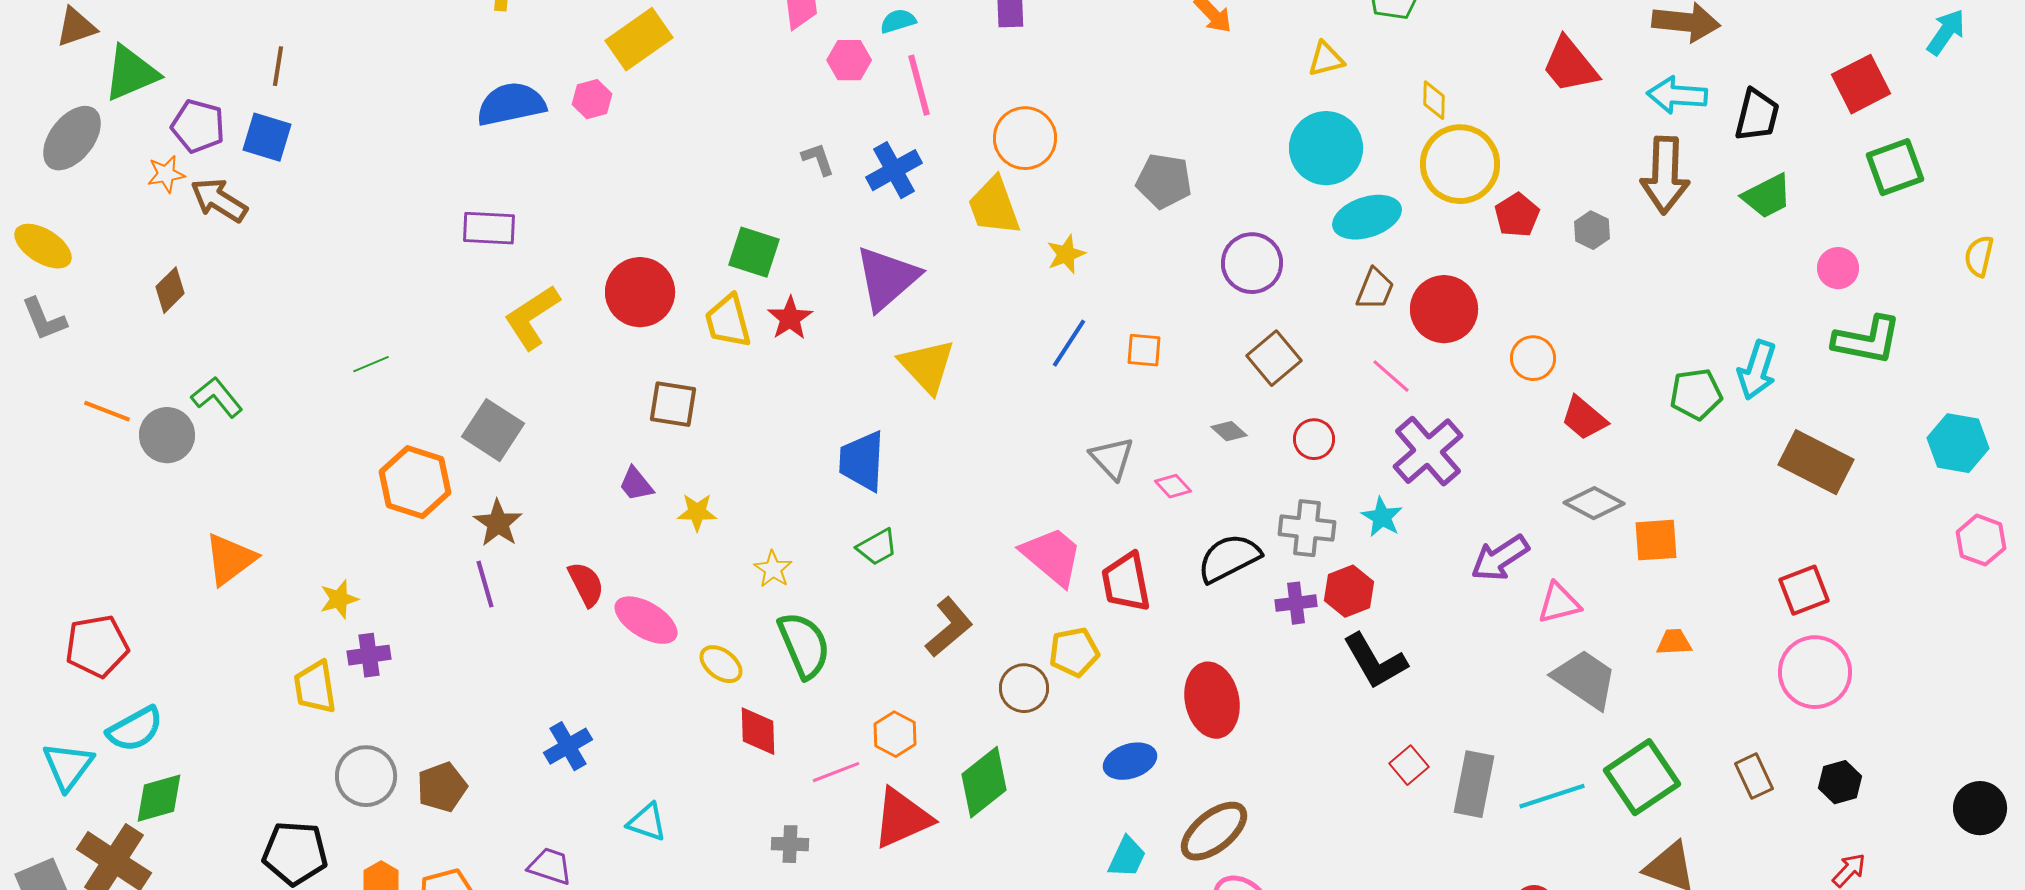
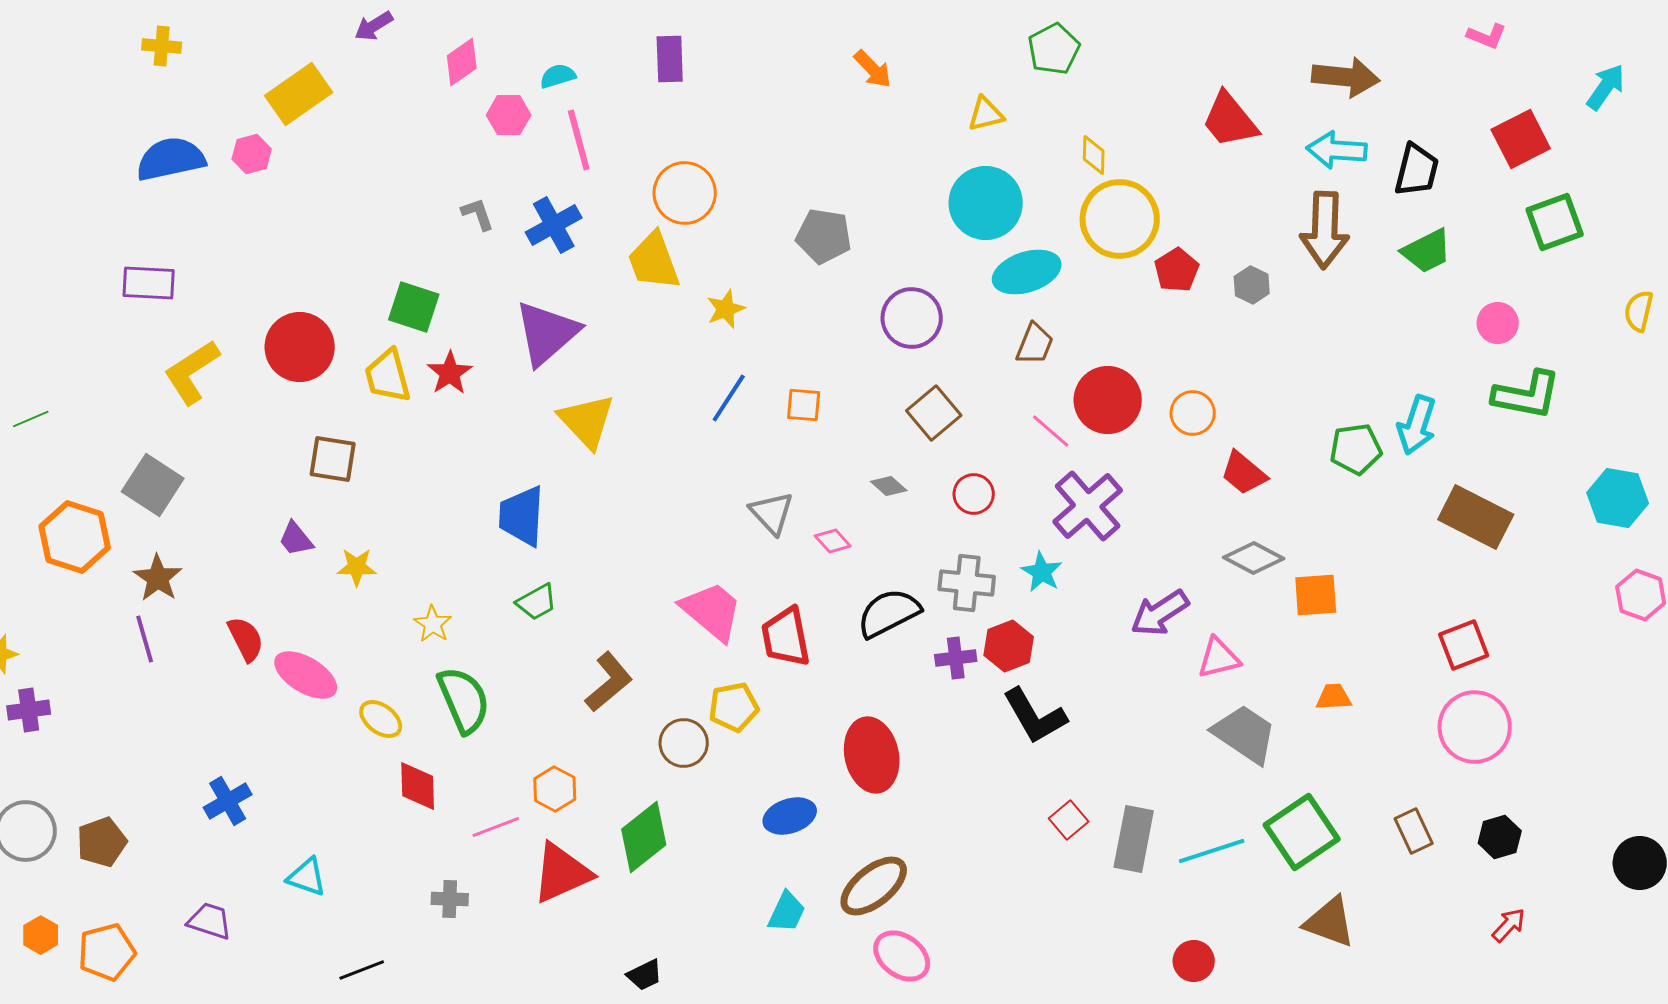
red circle: (1444, 309) -> (1108, 400), moved

